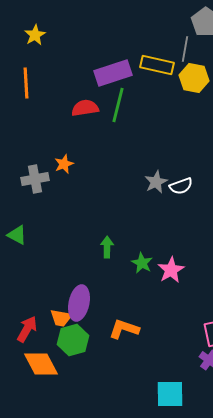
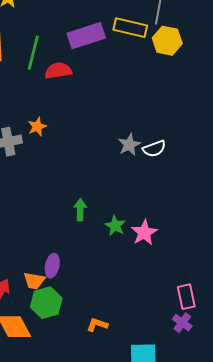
green line: (118, 105) -> (33, 53), moved
purple ellipse: (79, 303) -> (52, 266), size x0.7
orange L-shape: (124, 329) -> (97, 325), moved, size x0.7

